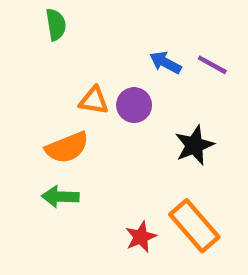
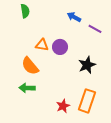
blue arrow: (165, 63) -> (74, 17), moved
orange semicircle: (67, 147) -> (30, 66), turned 72
orange rectangle: (194, 226) -> (87, 101), turned 60

